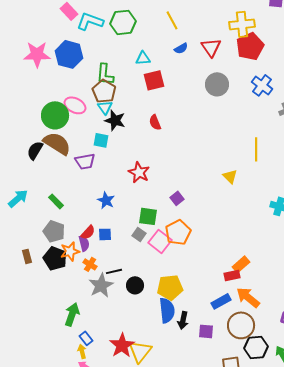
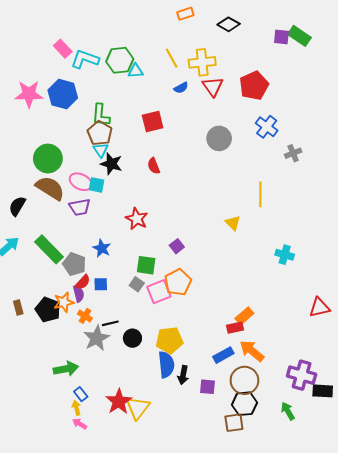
yellow cross: (242, 24) -> (202, 62), moved
cyan triangle: (143, 58) -> (136, 71), moved
gray circle: (217, 84) -> (219, 138), moved
pink ellipse: (75, 105) -> (81, 182), moved
black semicircle: (35, 150) -> (17, 206), moved
green rectangle: (56, 201) -> (49, 249), size x1.8
gray pentagon: (54, 231) -> (74, 264), moved
pink square: (160, 241) -> (159, 292), turned 30
green arrow: (72, 314) -> (66, 369), turned 60
black hexagon: (256, 347) -> (244, 404), moved

